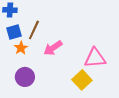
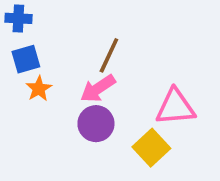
brown line: (34, 30) -> (109, 55), moved
purple circle: (25, 77) -> (96, 124), moved

